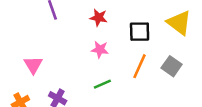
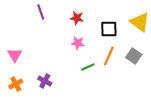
pink triangle: (33, 65) -> (15, 55), moved
green line: (102, 84) -> (88, 67), moved

